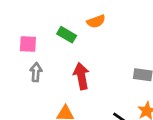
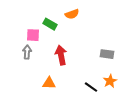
pink square: (28, 44) -> (33, 35), moved

